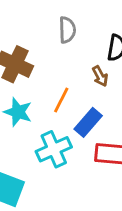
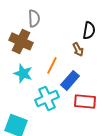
gray semicircle: (67, 30) -> (34, 18), moved

